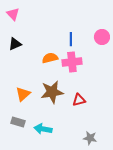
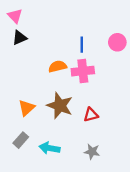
black triangle: (15, 44) -> (20, 38), moved
brown star: (52, 92) -> (60, 106), turned 30
gray rectangle: (18, 122) -> (21, 140), turned -64
gray star: (90, 138) -> (92, 152), moved

